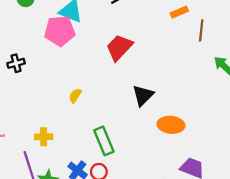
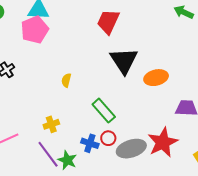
red trapezoid: (119, 47) -> (108, 22), moved
black triangle: (143, 95) -> (124, 61), size x1.4

